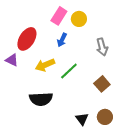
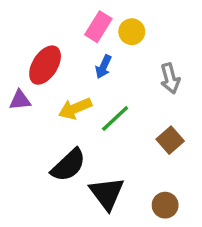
purple triangle: (12, 60) -> (20, 100), turned -32
black semicircle: (41, 99) -> (68, 165), turned -40
brown circle: (105, 117) -> (165, 205), moved
black triangle: (82, 119) -> (107, 193), moved, size x1.6

